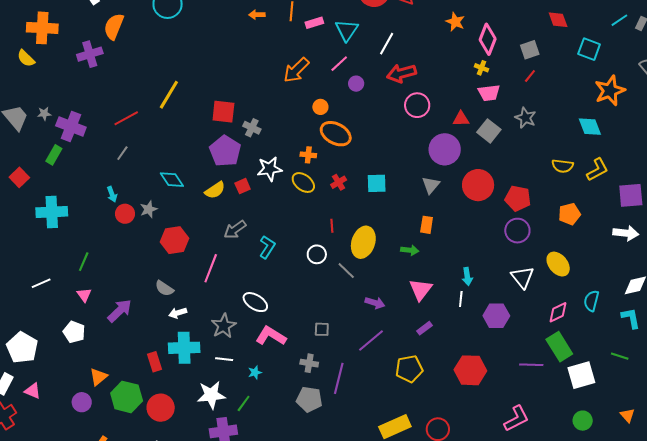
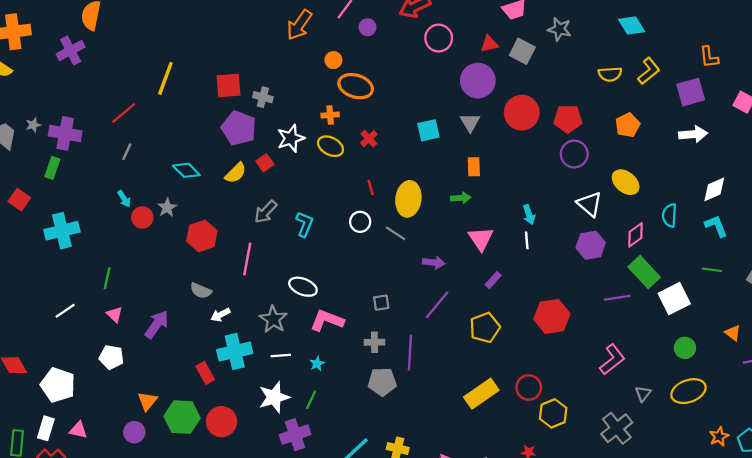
cyan square: (377, 183) -> (428, 130), moved
purple hexagon: (496, 316) -> (591, 245), moved

